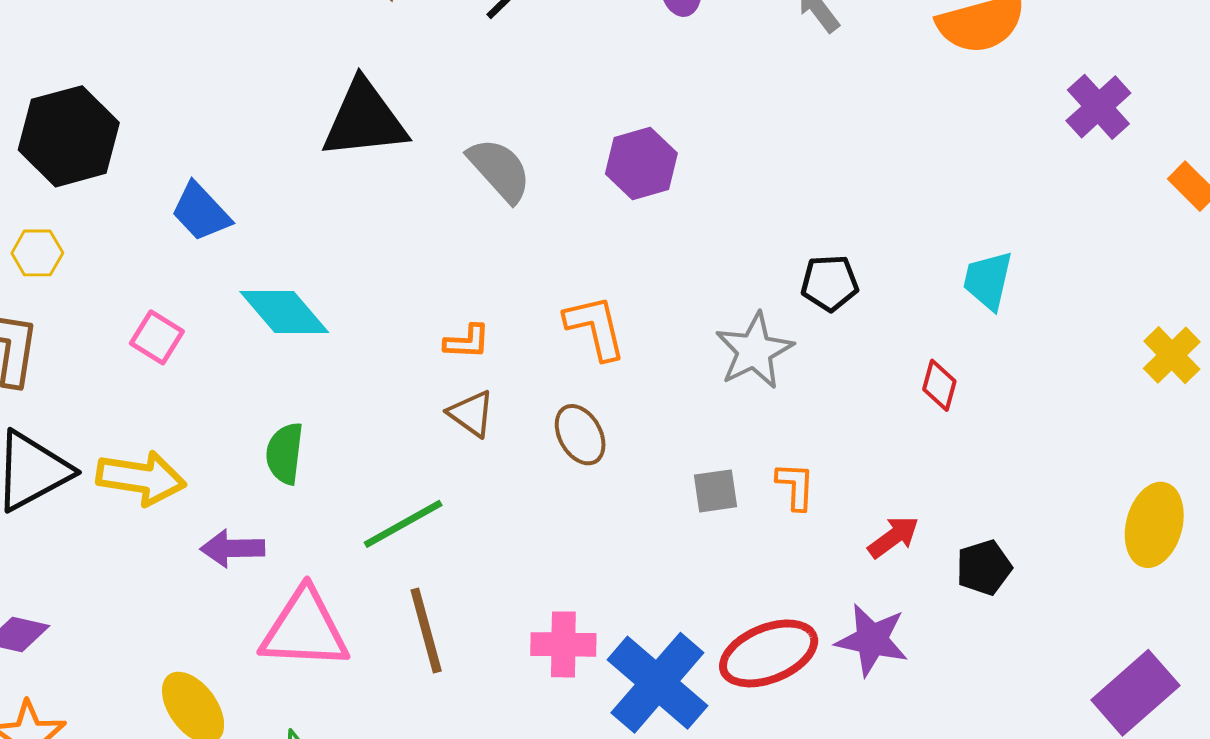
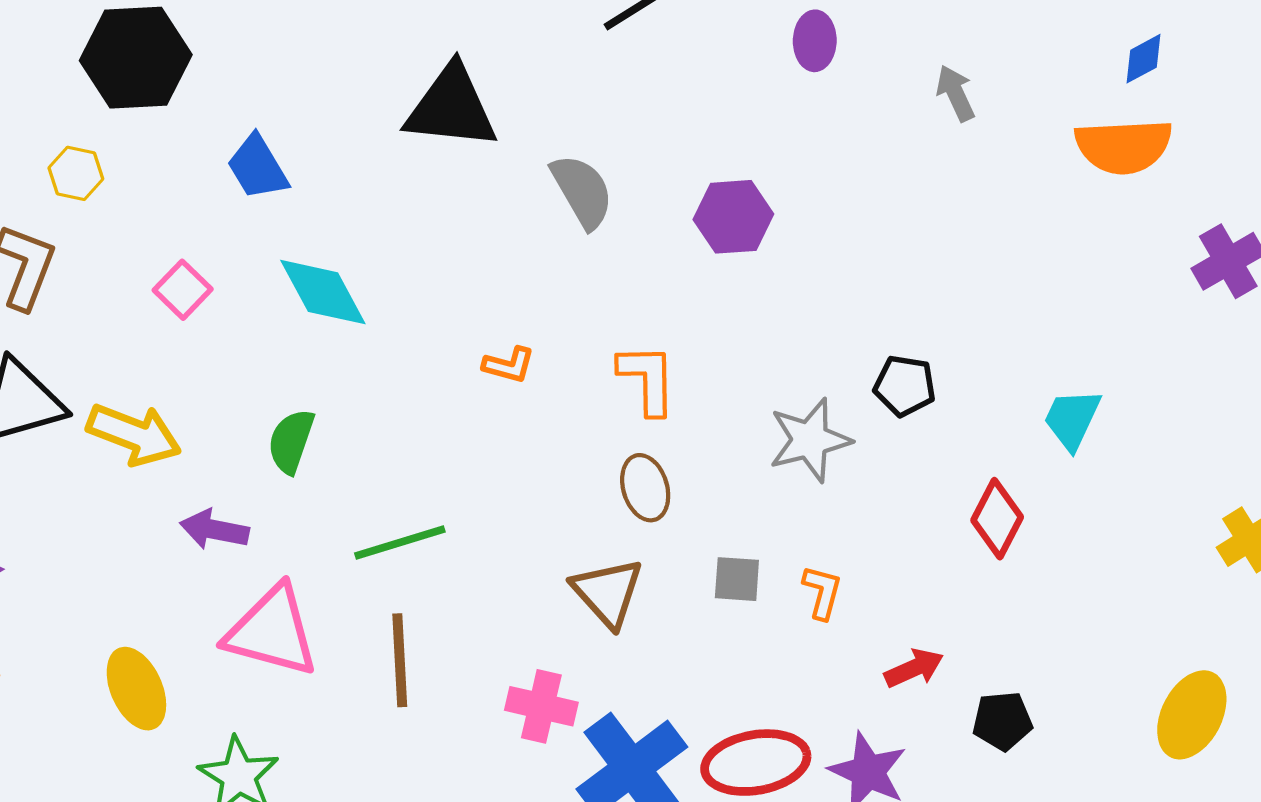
red diamond: (939, 385) -> (997, 519), size x1.4
brown triangle: (471, 414) -> (608, 592), moved, size x1.4
brown ellipse: (580, 435) -> (645, 488), moved

